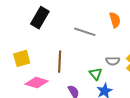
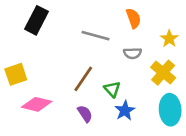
gray semicircle: (113, 61) -> (132, 53), moved
brown line: (60, 62) -> (83, 79), moved, turned 35

